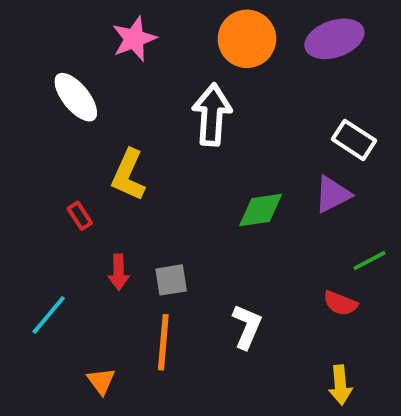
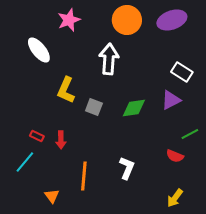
red rectangle: (80, 216) -> (37, 136), moved, turned -32
gray square: (171, 280) -> (94, 107), moved, turned 30
yellow arrow: (340, 385) -> (175, 198), turned 42

